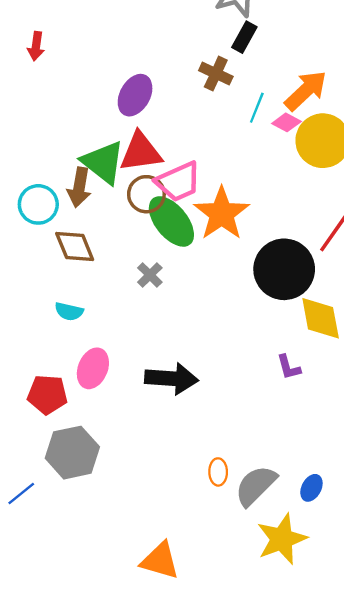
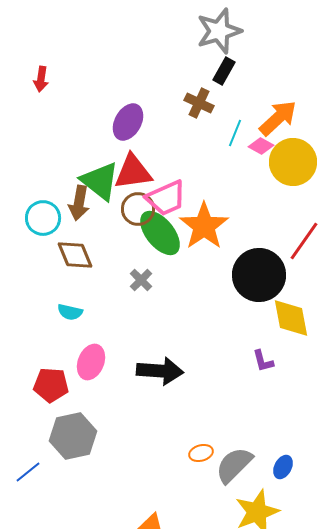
orange ellipse: (218, 472) -> (201, 453), turned 75

